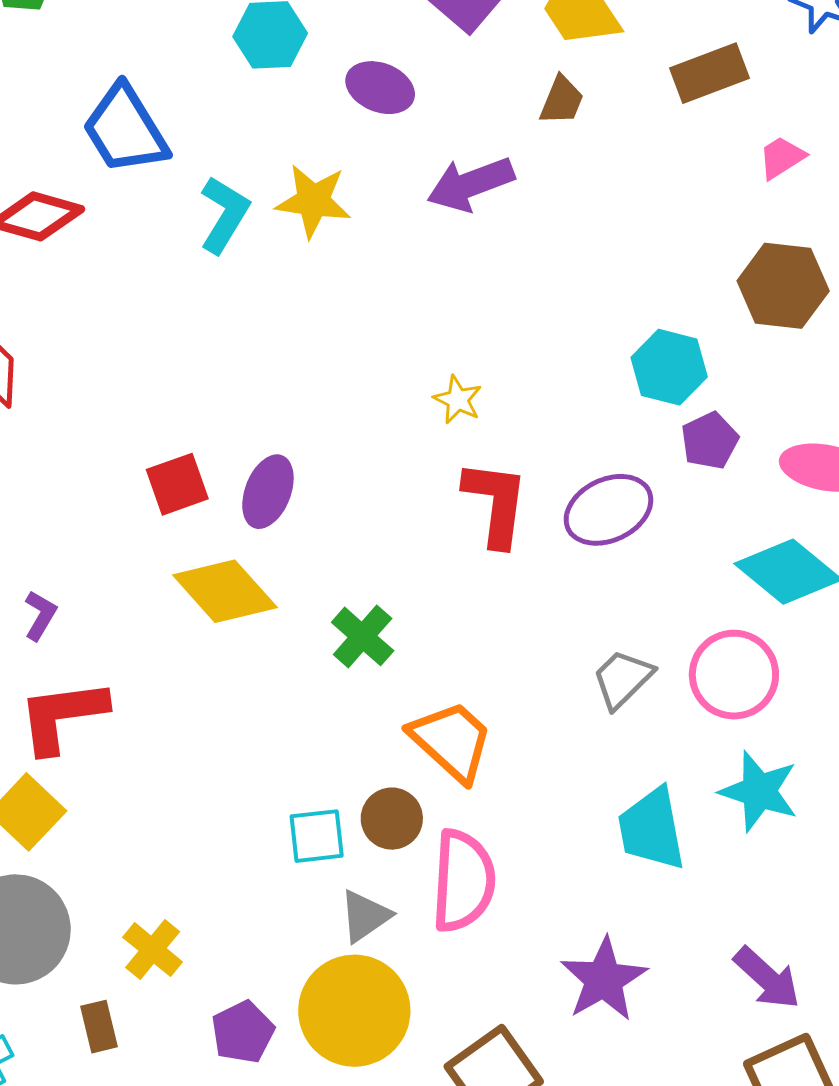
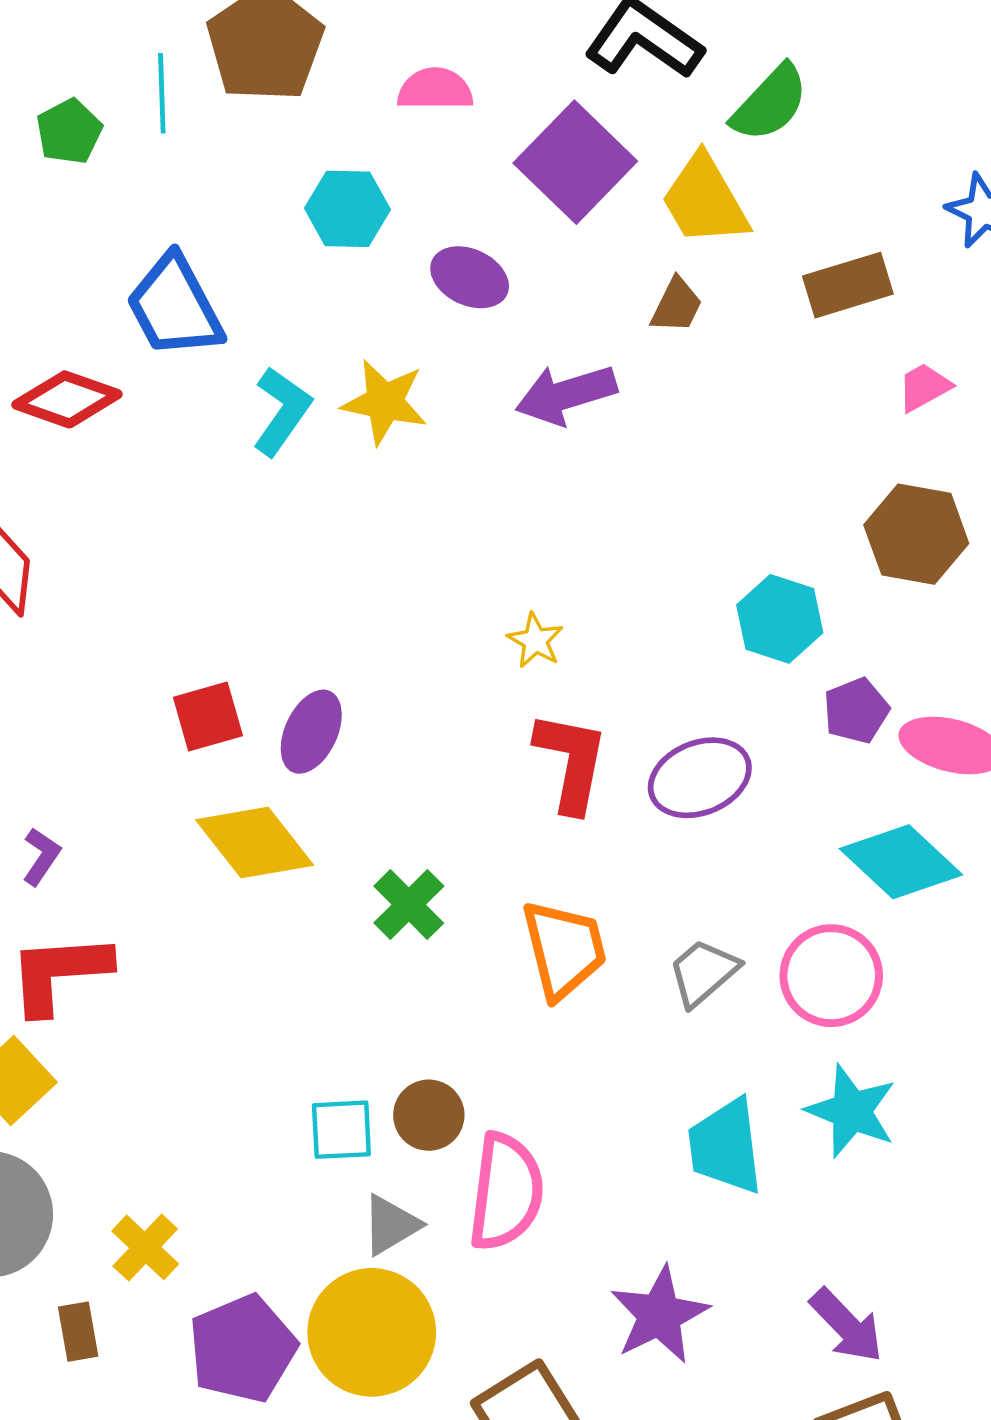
purple pentagon: (710, 441) -> (856, 711), moved
orange trapezoid: (452, 741) -> (564, 949), moved, turned 30
purple pentagon: (243, 1032) -> (242, 1349), size x1.5

